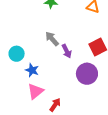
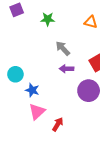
gray arrow: (52, 39) -> (63, 48), moved
purple arrow: (67, 51) -> (66, 69), turned 120

